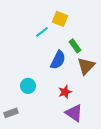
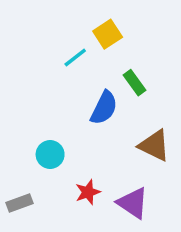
yellow square: (60, 19) -> (108, 34), turned 35
brown triangle: (86, 66) -> (154, 145), moved, turned -48
red star: (65, 92) -> (88, 192), moved

